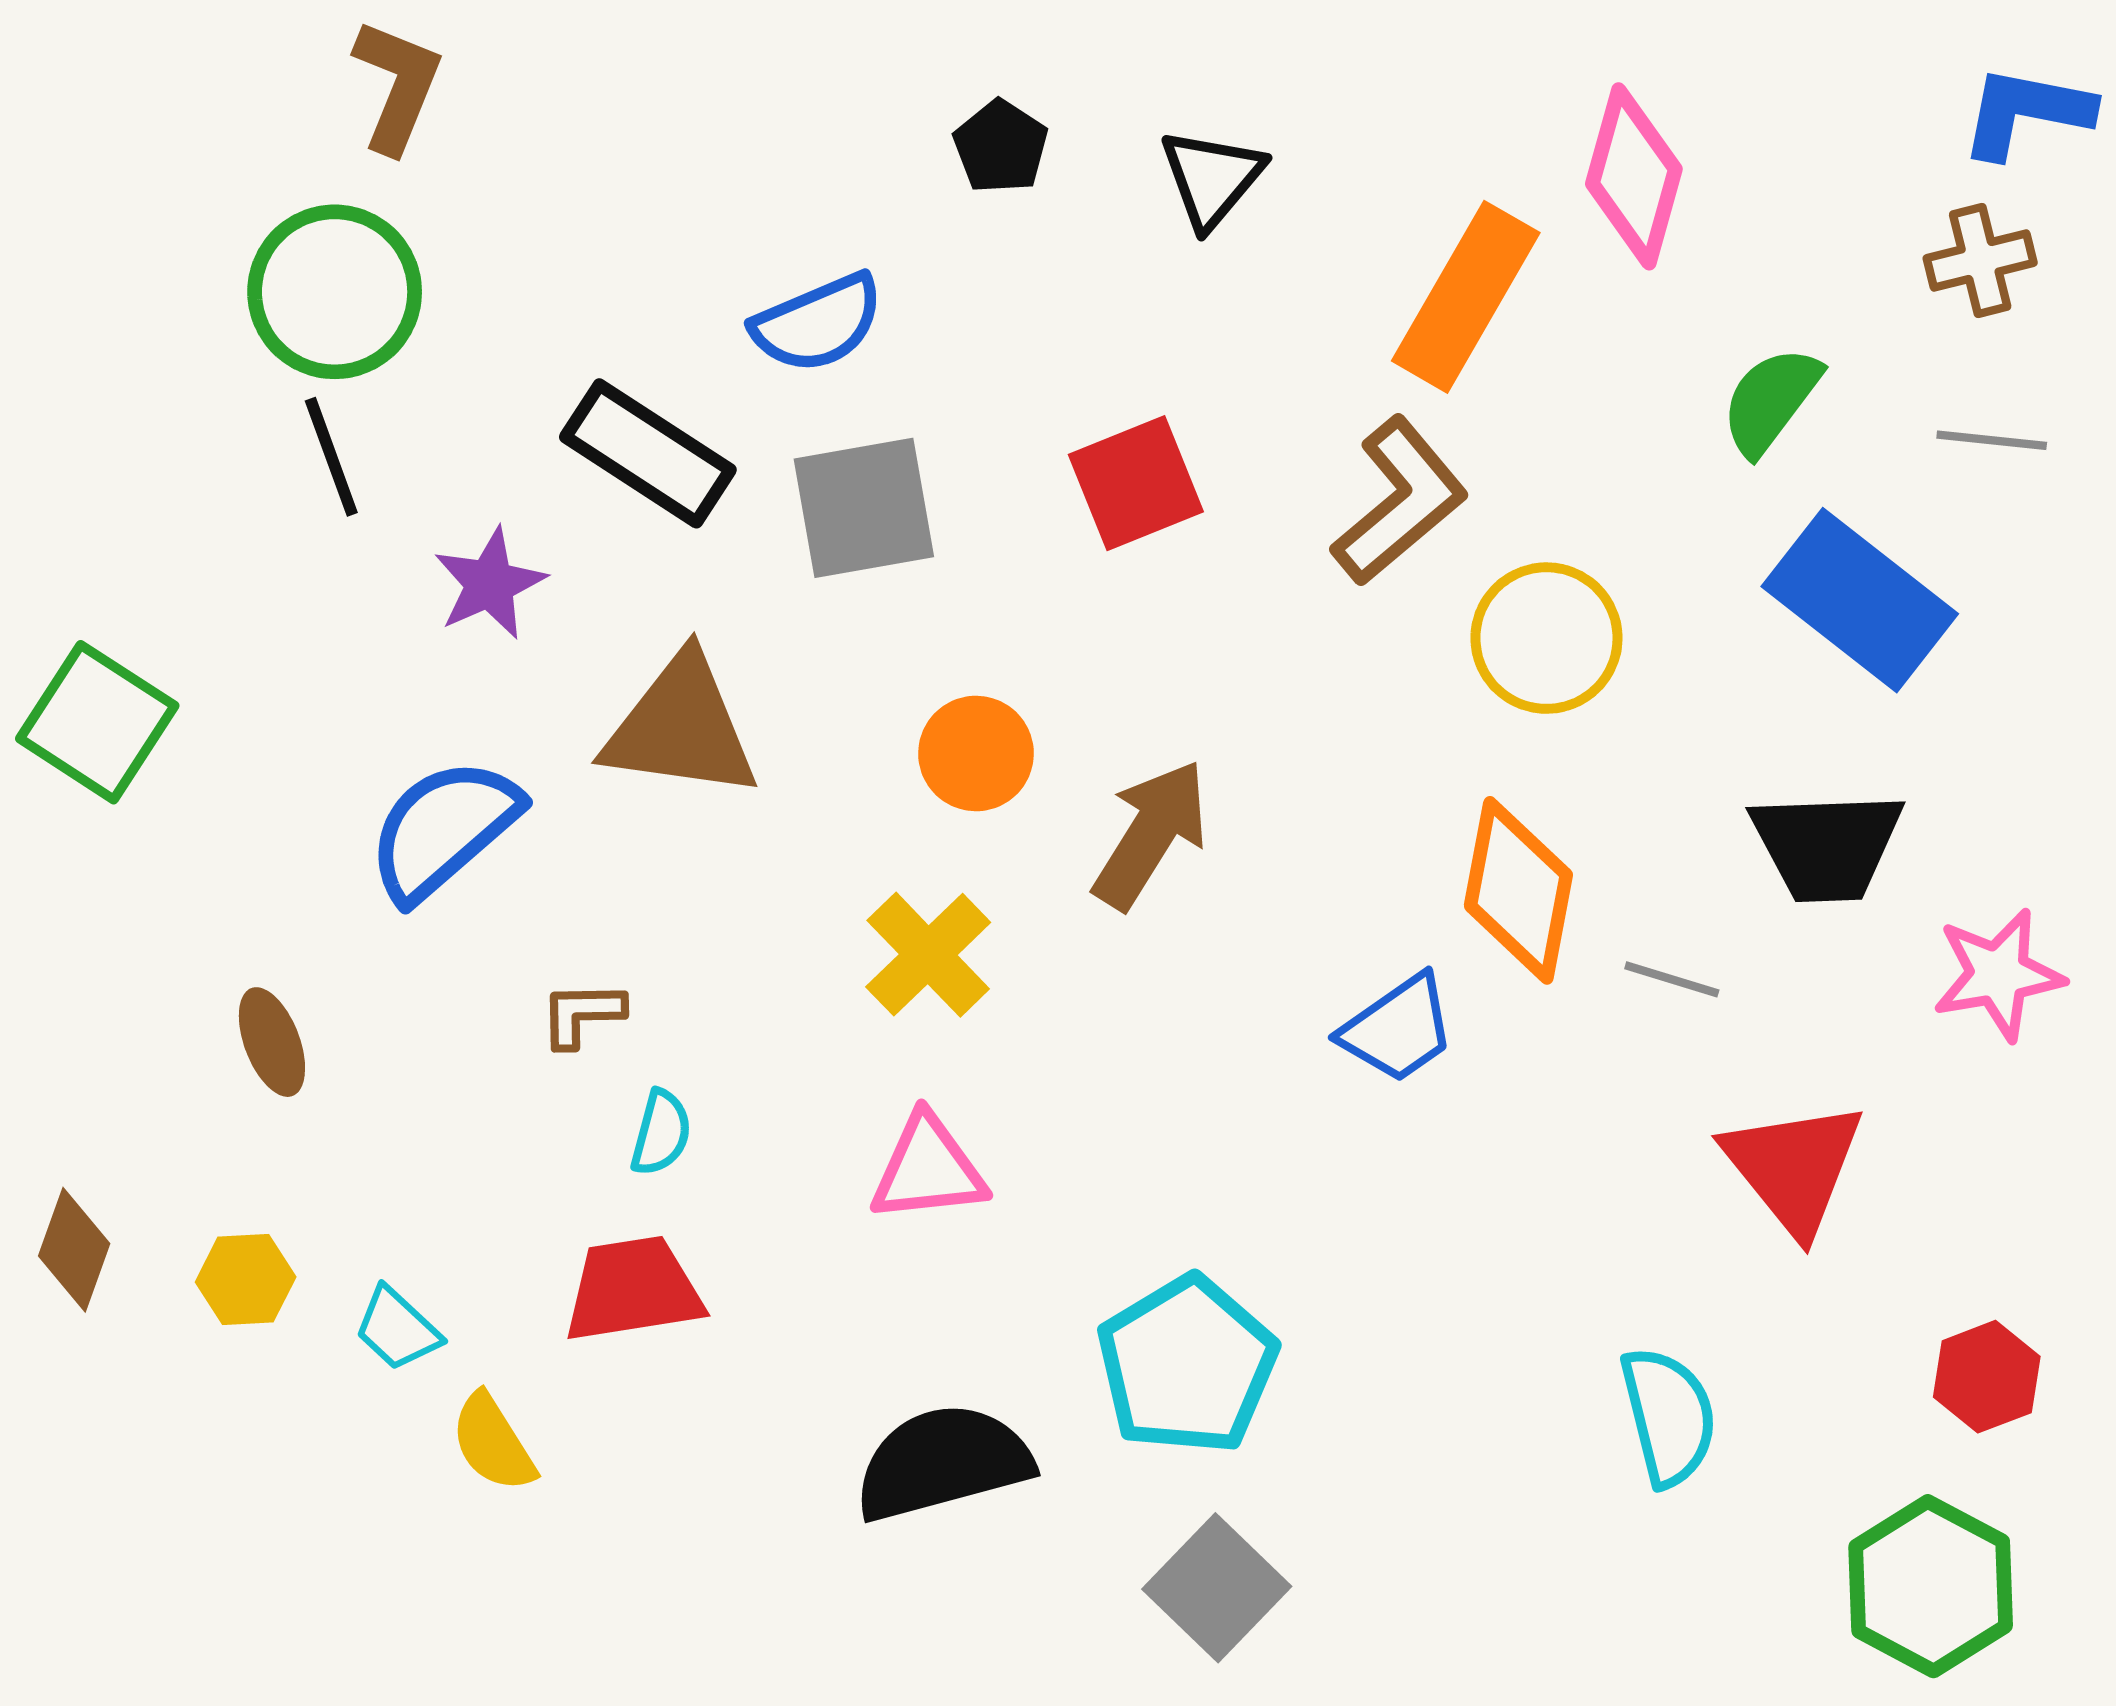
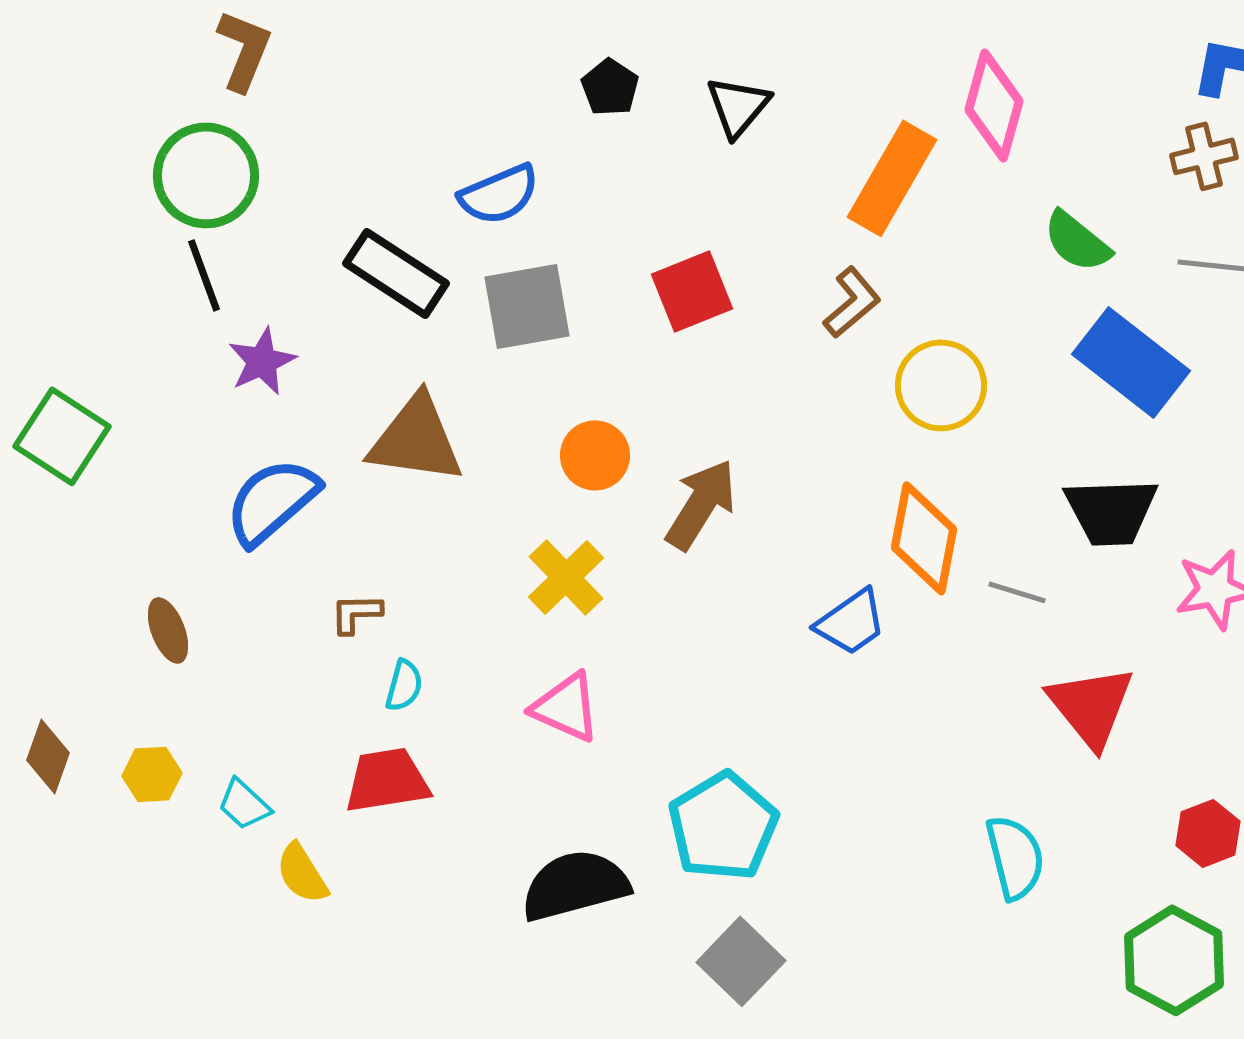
green semicircle: (1771, 401) -> (1077, 241), turned -88
brown L-shape: (1400, 501) -> (852, 302), size x0.7
purple star: (490, 584) -> (262, 361), moved
pink triangle: (928, 1169) -> (566, 707), turned 30

